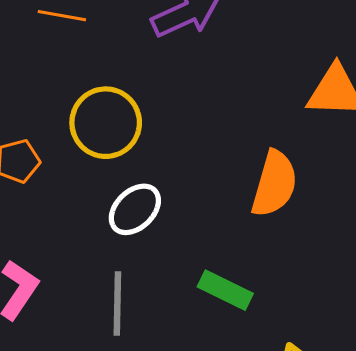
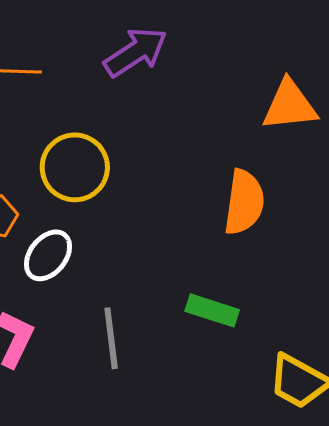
white ellipse: (135, 209) -> (48, 255), moved

